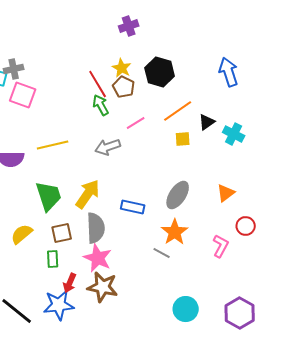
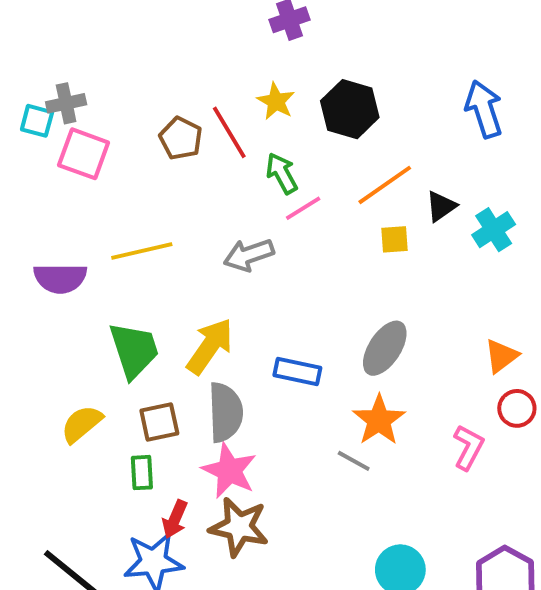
brown pentagon: (124, 87) -> (181, 138), moved
green arrow: (101, 105) -> (282, 173), moved
cyan cross: (234, 134) -> (494, 230), turned 30
orange triangle: (226, 193) -> (501, 356), moved

